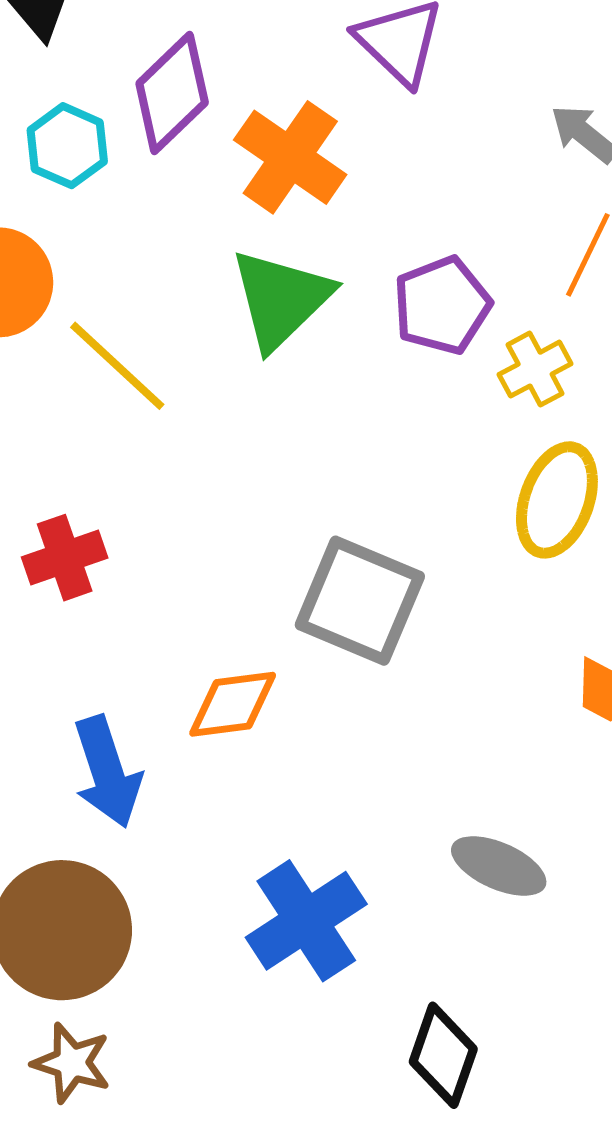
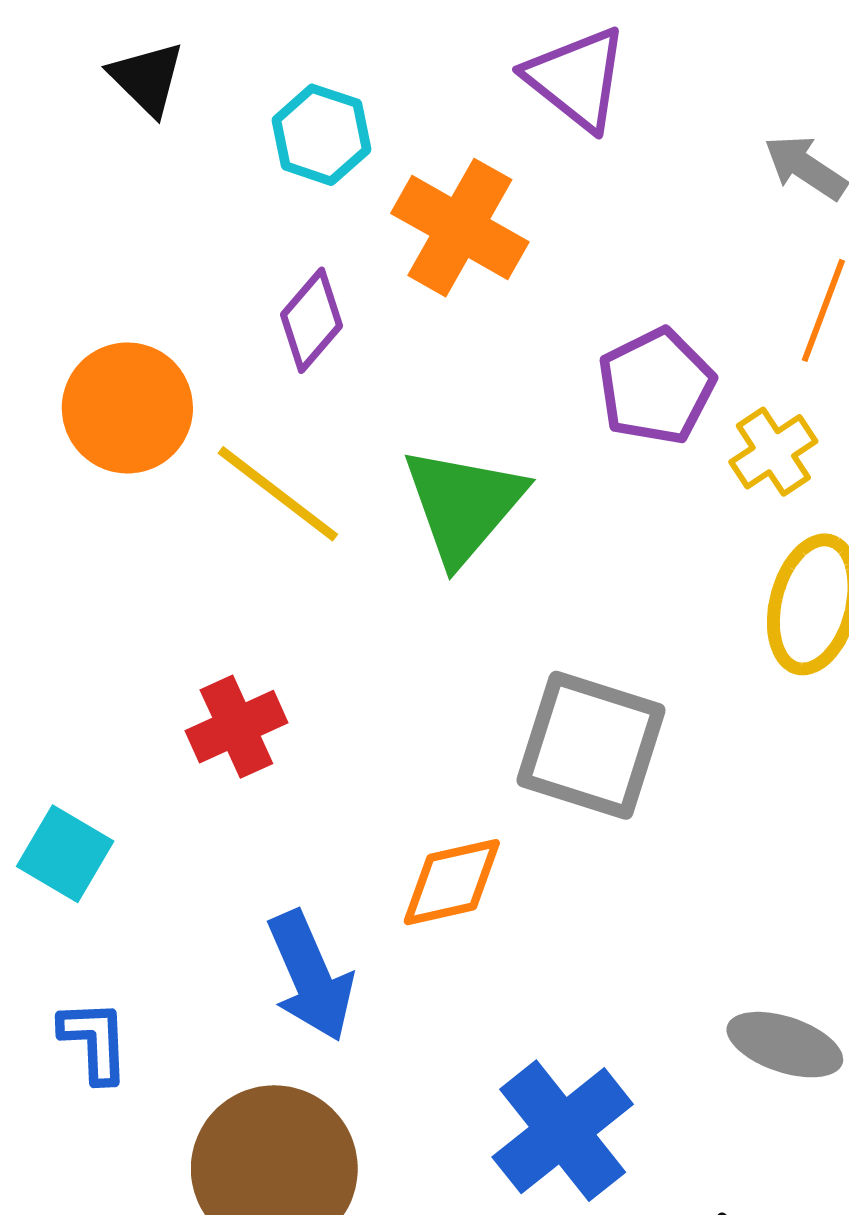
purple diamond: (172, 93) -> (311, 320), moved, size x0.7
cyan hexagon: (67, 146) -> (321, 135), moved
green triangle: (281, 299) -> (463, 505), moved

